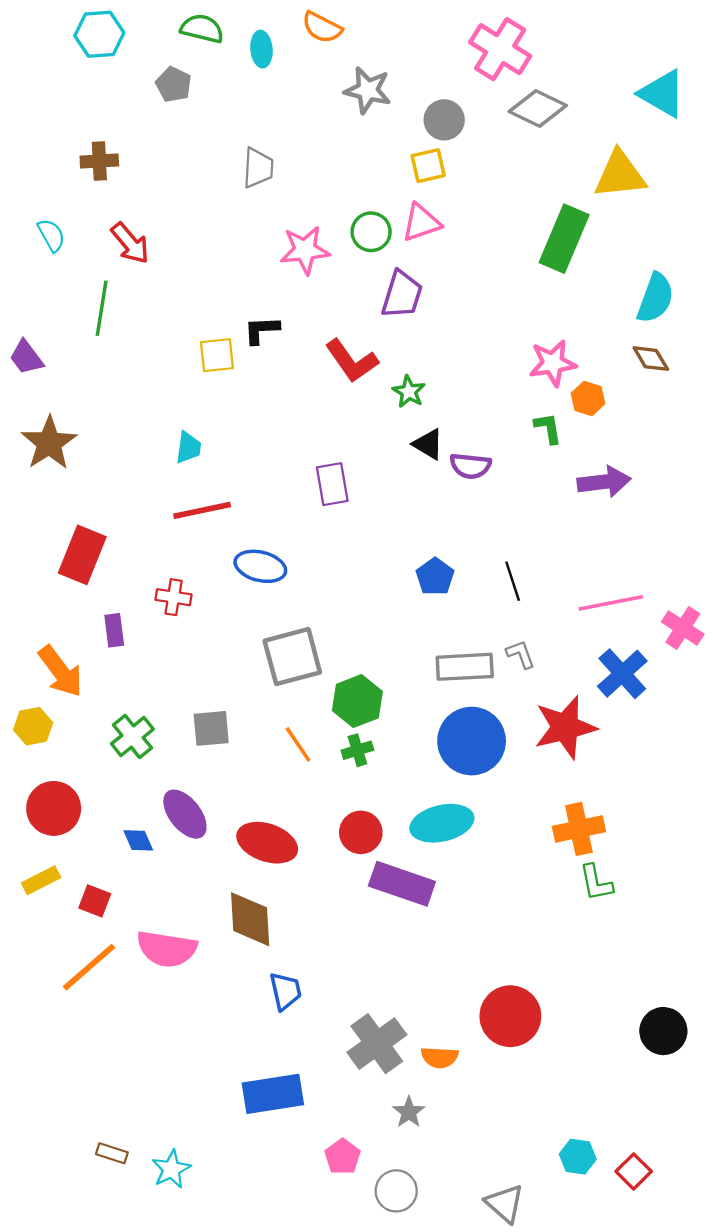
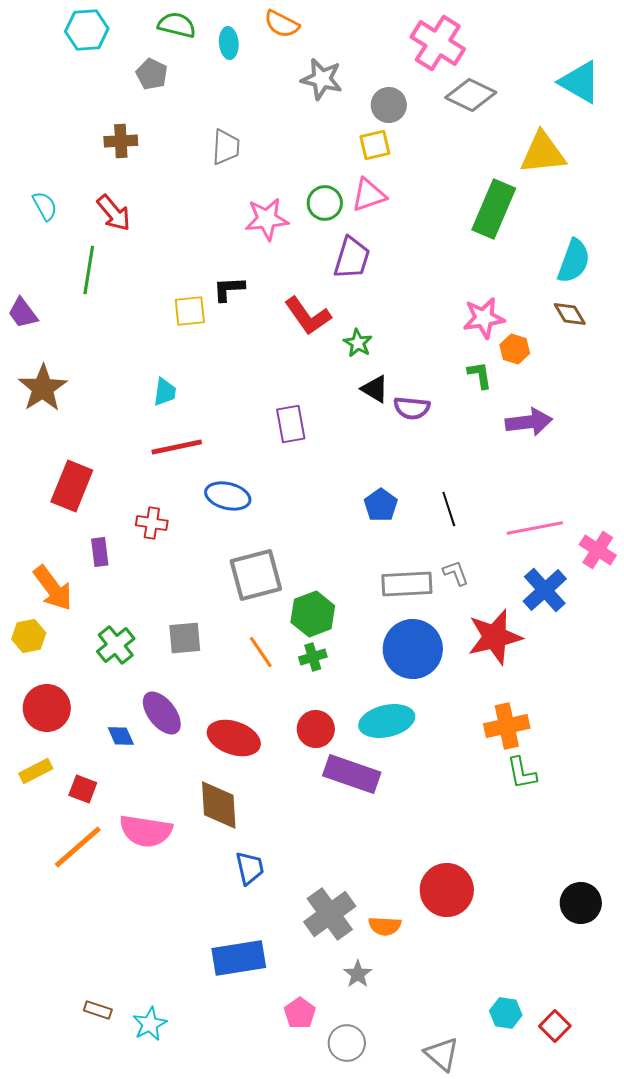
brown cross: (99, 161) -> (121, 141), moved

